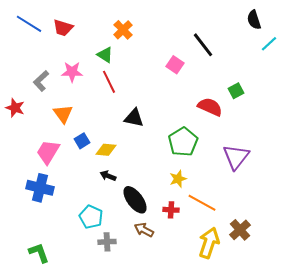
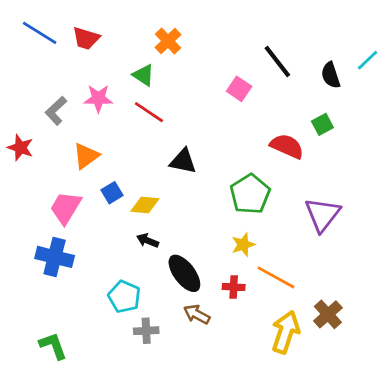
black semicircle: (254, 20) -> (331, 75), moved
red line: (109, 82) -> (149, 112), turned -30
orange triangle: (63, 114) -> (86, 156), turned 30

